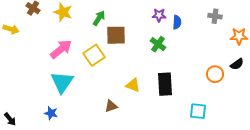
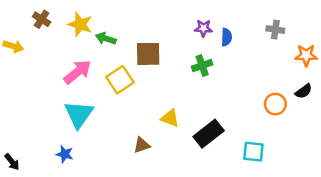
green arrow: (99, 18) -> (106, 39), moved, turned -105
green cross: (158, 44) -> (202, 66), turned 35
black rectangle: (165, 84) -> (209, 134), moved, turned 55

